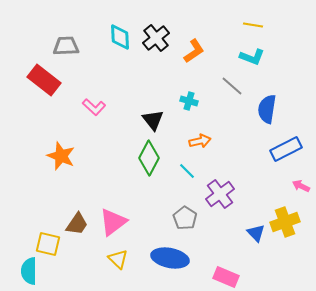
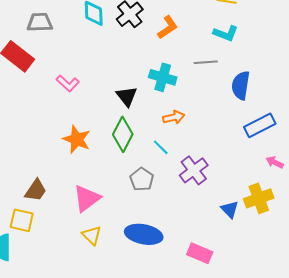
gray line: (232, 86) -> (206, 62), turned -45
cyan cross: (189, 101) -> (163, 77), size x1.5
orange star: (61, 156) -> (77, 139), moved
gray pentagon: (185, 218) -> (142, 179), moved
brown trapezoid: (77, 224) -> (36, 190), moved

